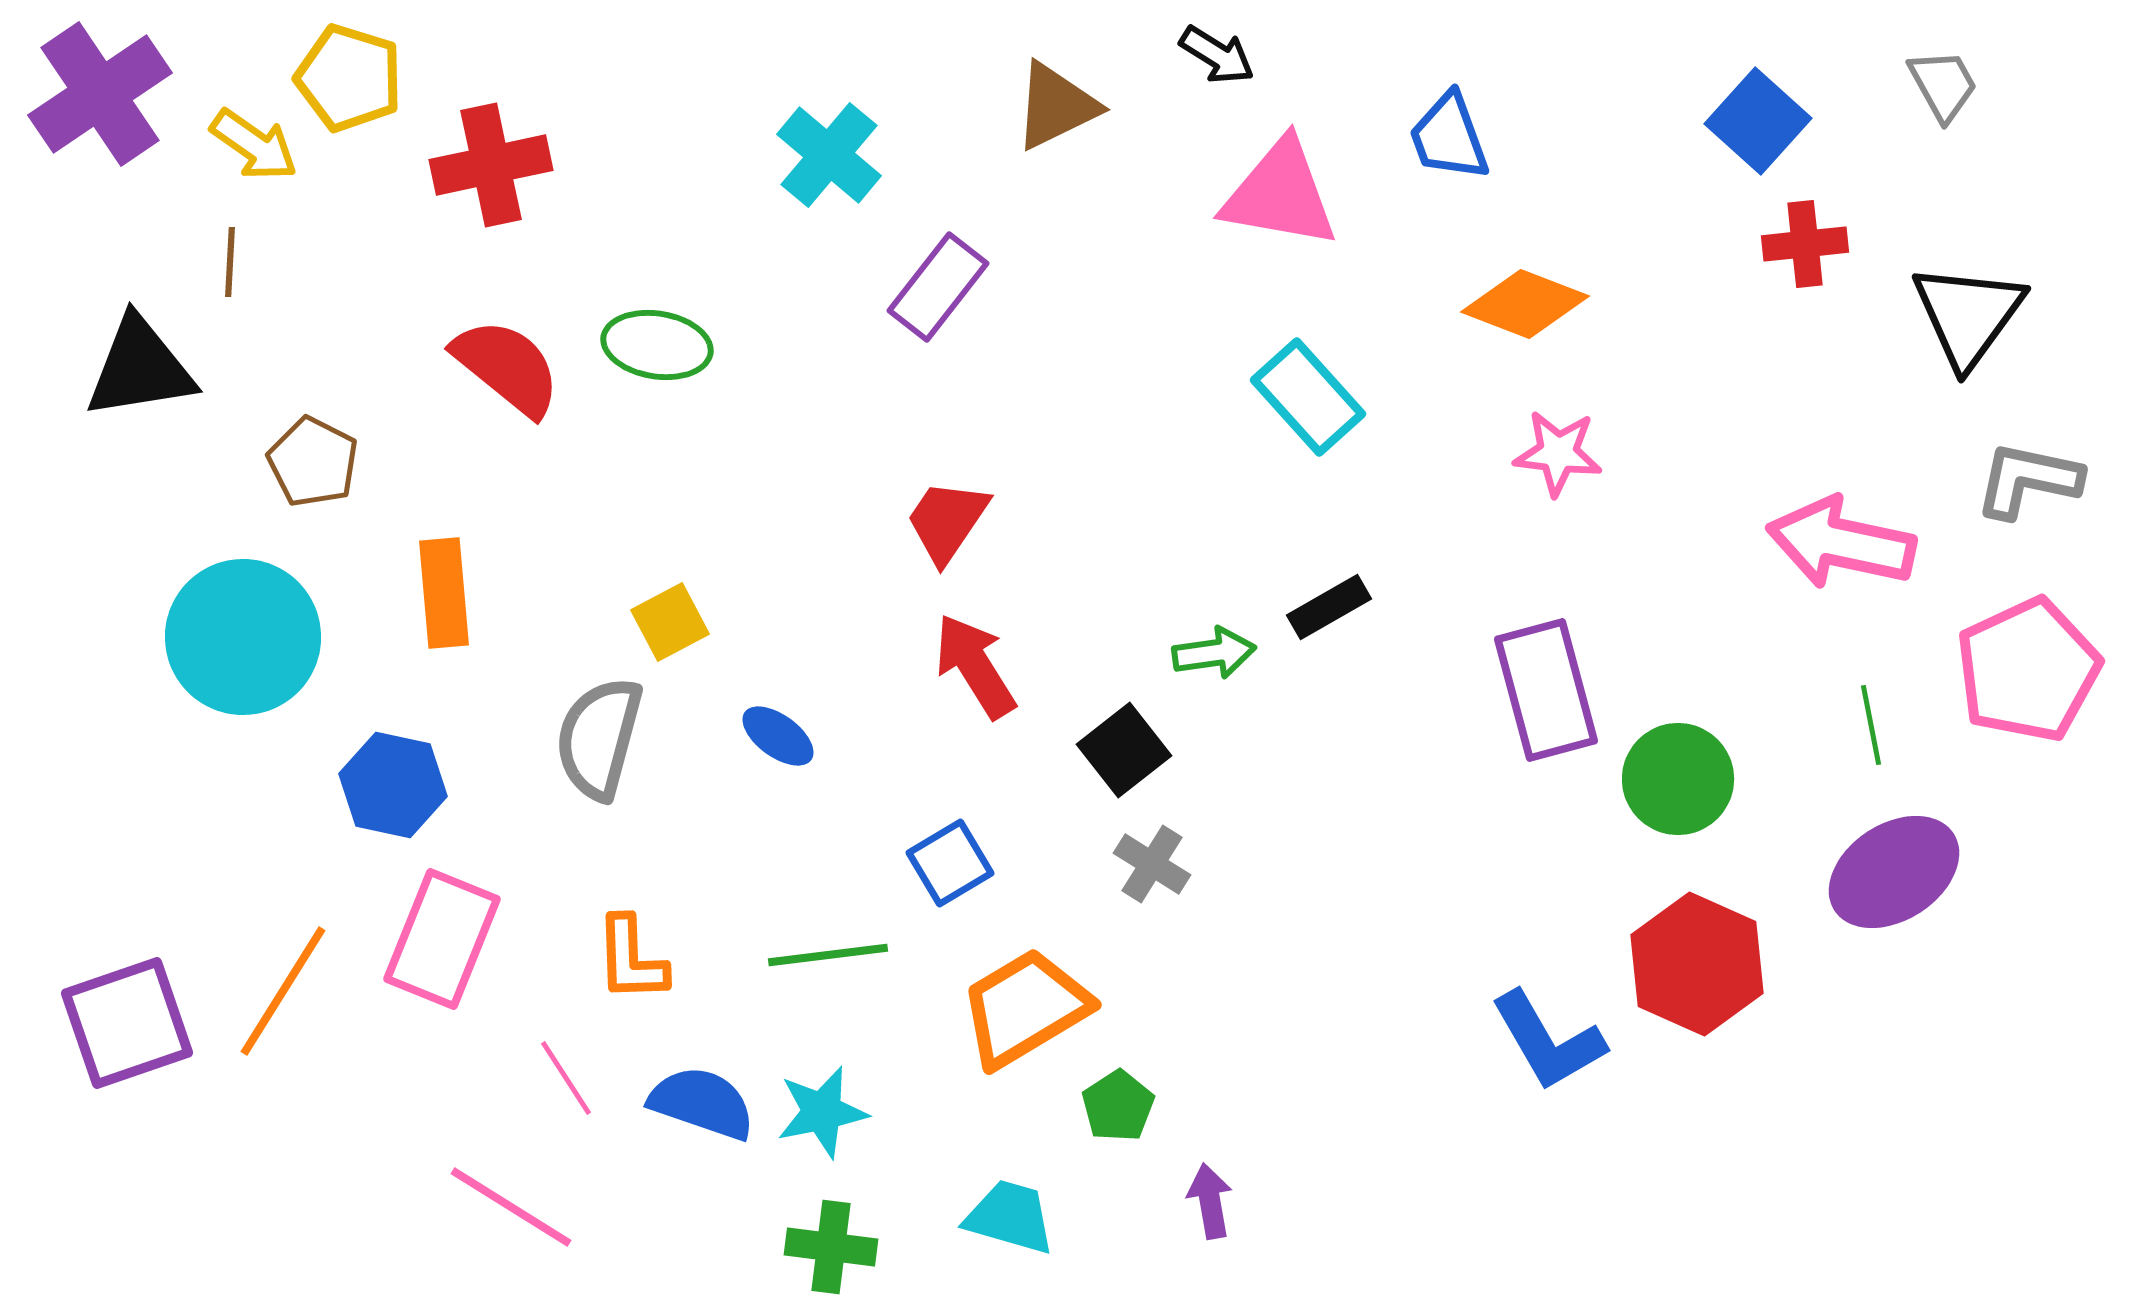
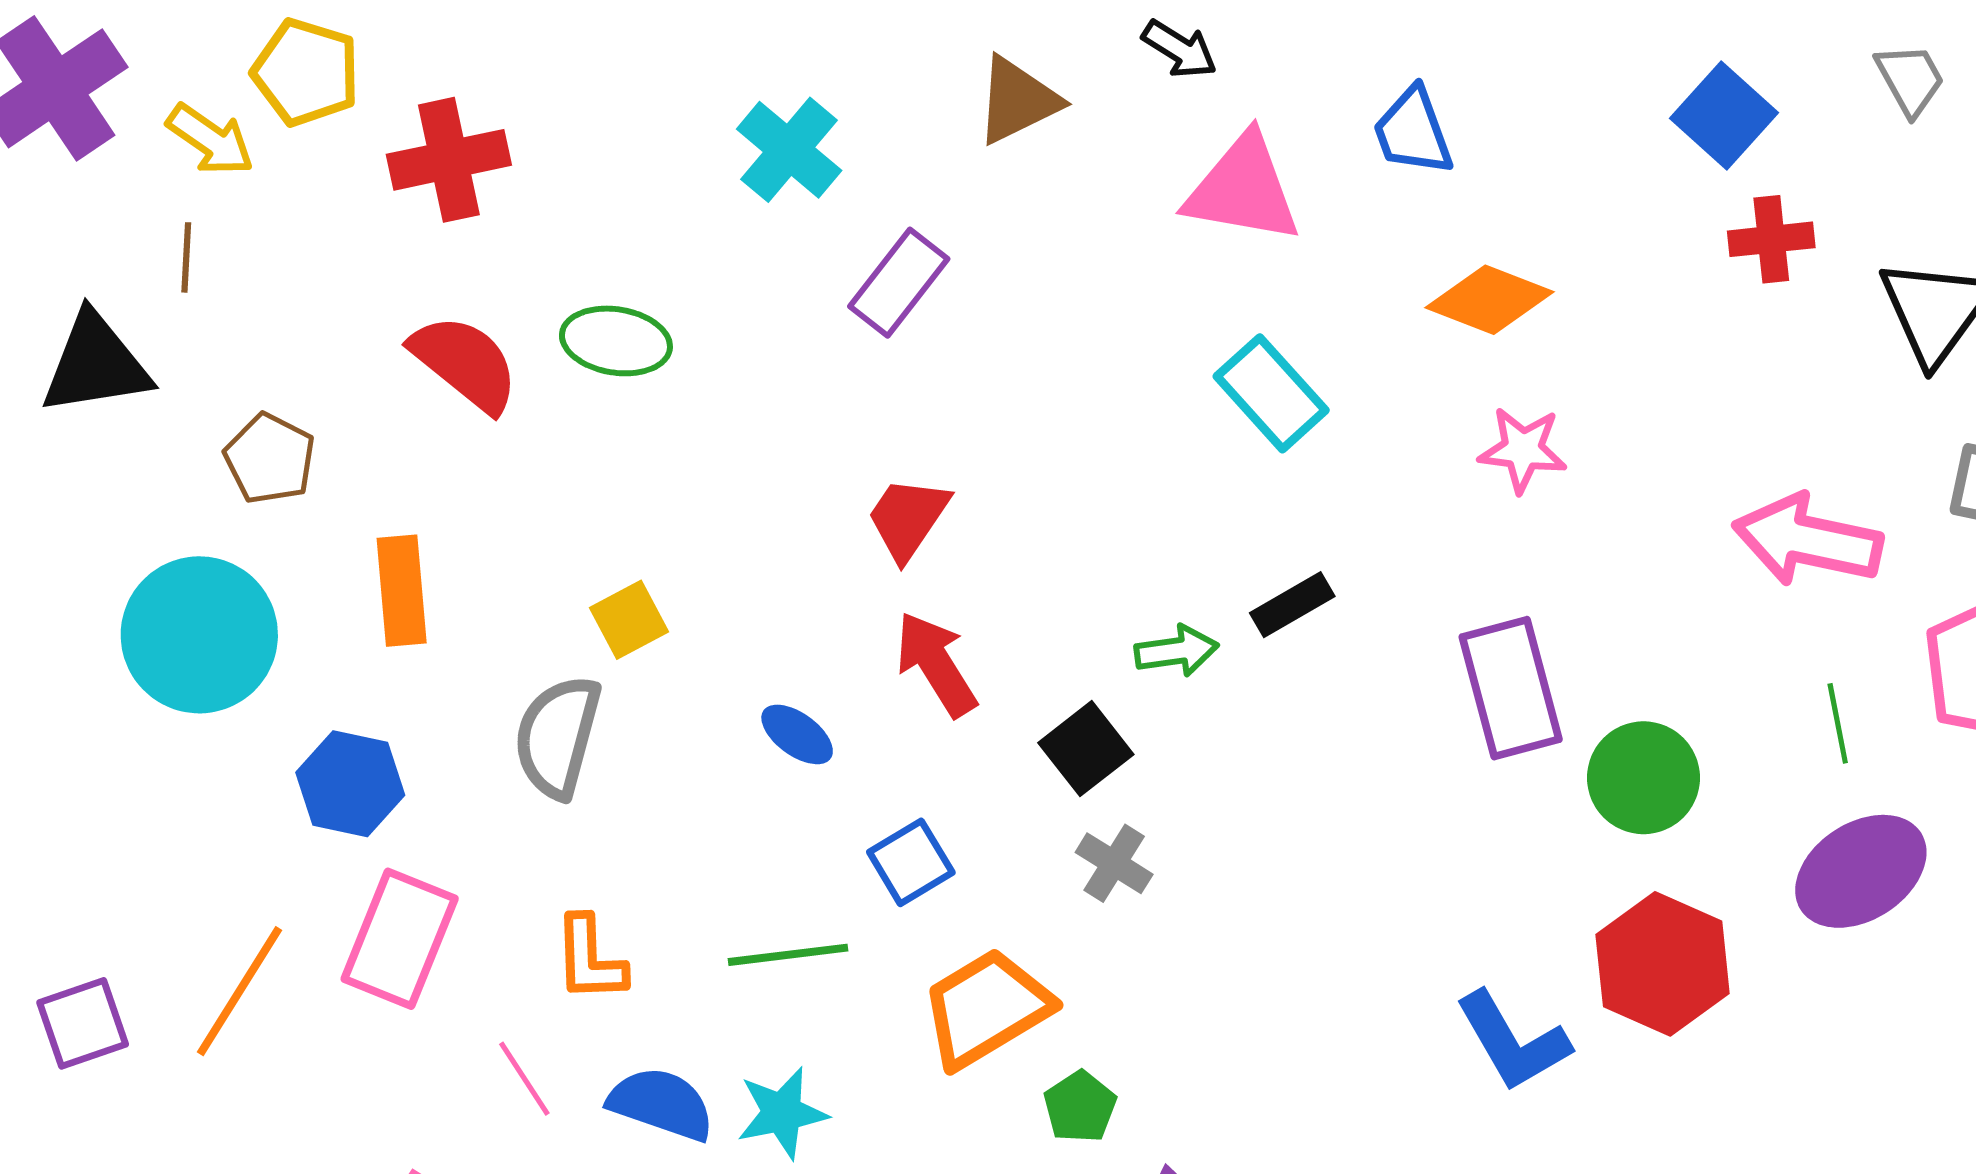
blue ellipse: (778, 736) -> (797, 734), moved
purple square: (127, 1023) -> (83, 1023), size x0.7

